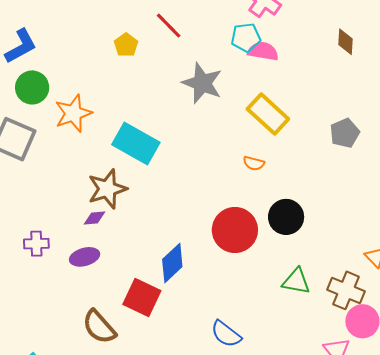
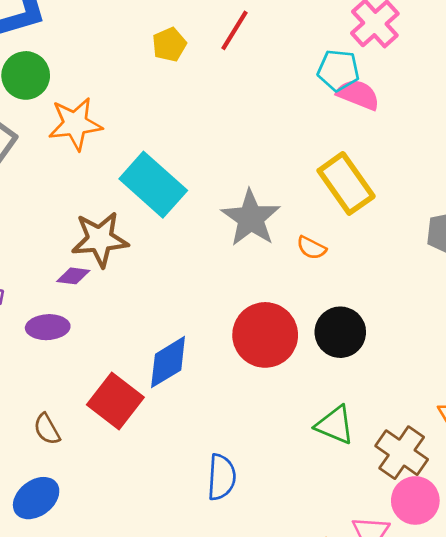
red line: (169, 26) -> (234, 30), turned 64
gray star: (202, 83) -> (251, 218), moved
brown semicircle: (99, 327) -> (47, 429), size x0.6
blue semicircle: (226, 334) -> (222, 477), turned -136

